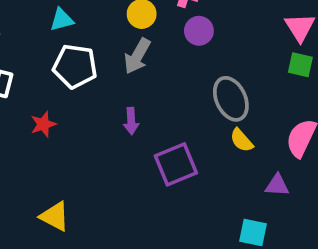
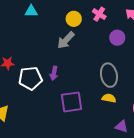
purple circle: (199, 31) -> (117, 38), moved
white pentagon: (75, 66) -> (30, 78), moved, turned -30
yellow semicircle: (241, 140) -> (109, 98), turned 128

